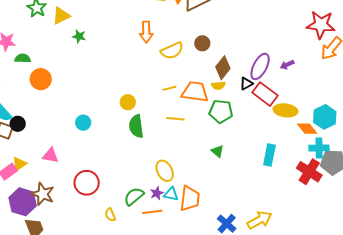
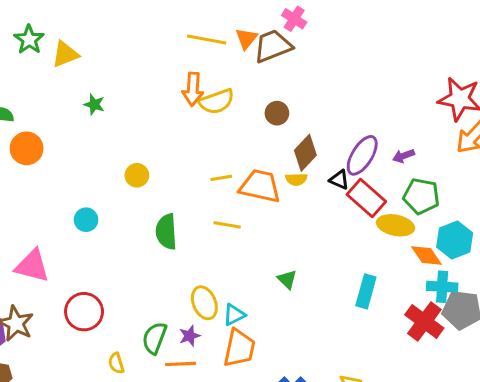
green star: (79, 36) -> (94, 104), moved
yellow semicircle: (172, 51) -> (217, 102), moved
black triangle: (246, 84) -> (339, 180), turned 48
yellow circle: (128, 102) -> (137, 175), moved
green pentagon: (221, 111) -> (421, 196), moved
pink triangle: (50, 156) -> (32, 266), size x1.4
cyan triangle: (171, 194) -> (234, 315), moved, turned -42
green semicircle: (134, 196) -> (154, 338), turned -35

